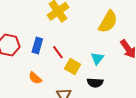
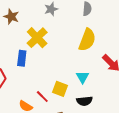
blue rectangle: (37, 46) -> (22, 58), moved
red line: (58, 52) -> (42, 97), moved

